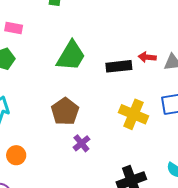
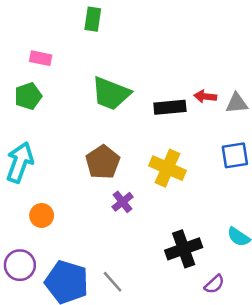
green trapezoid: (71, 56) -> (111, 94), turned 80
yellow cross: (133, 114) -> (168, 168), moved

